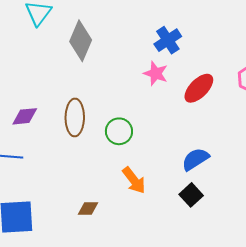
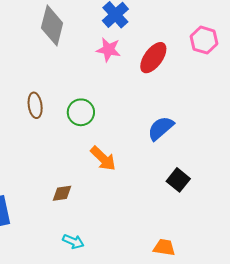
gray diamond: (81, 41) -> (52, 26), moved
brown ellipse: (75, 117) -> (35, 105), size x0.7
black square: (191, 195) -> (178, 180), moved

